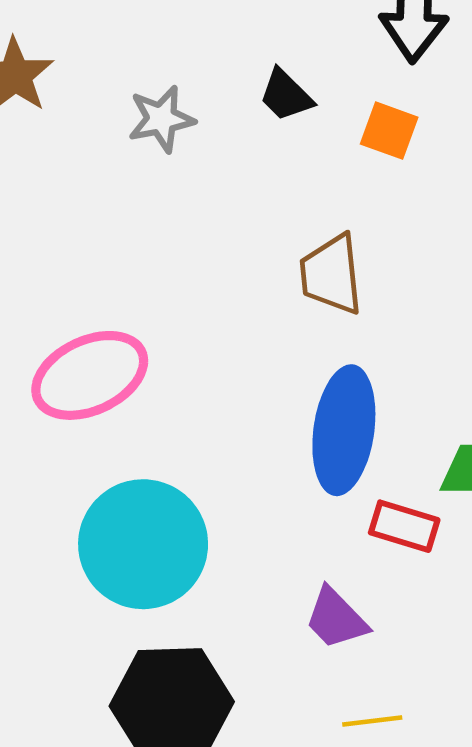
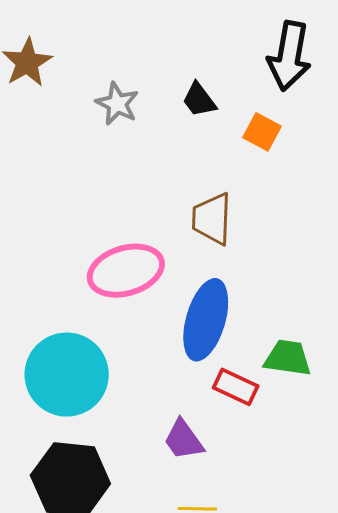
gray star: (161, 119) -> (117, 104), turned 30
pink ellipse: (90, 375) -> (126, 271), moved

